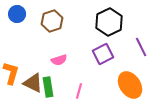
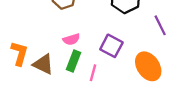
purple square: (103, 54) -> (111, 46), moved, turned -35
green rectangle: (48, 87) -> (74, 61), moved, turned 30

